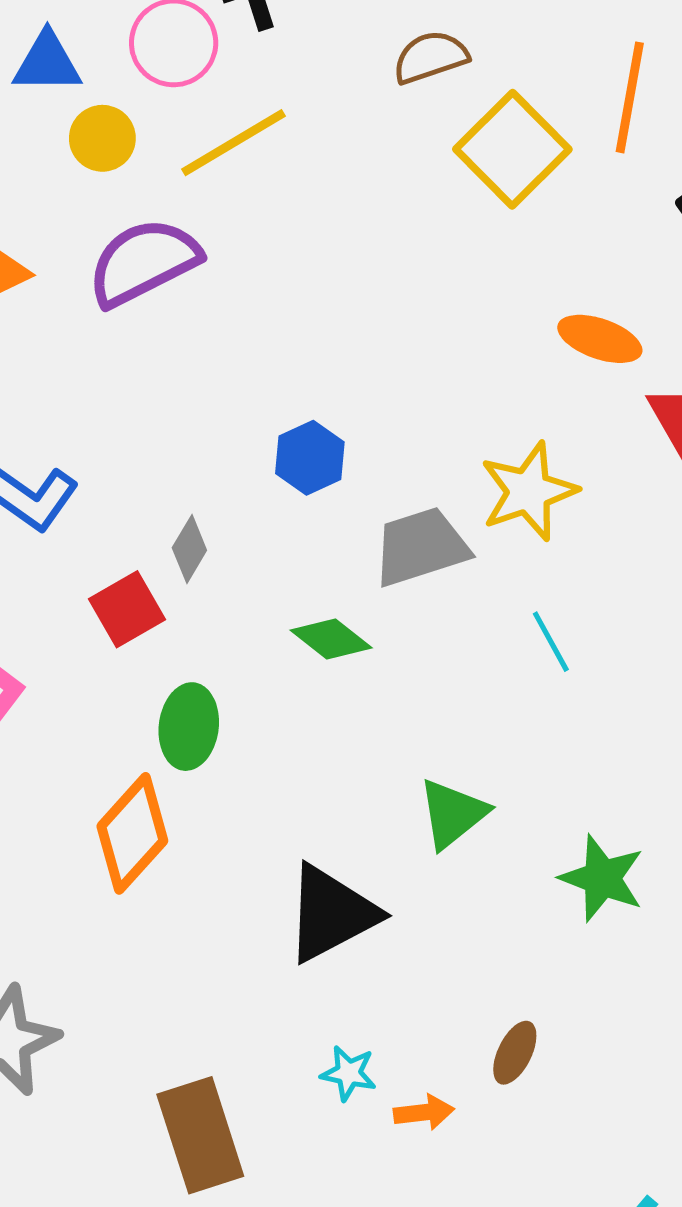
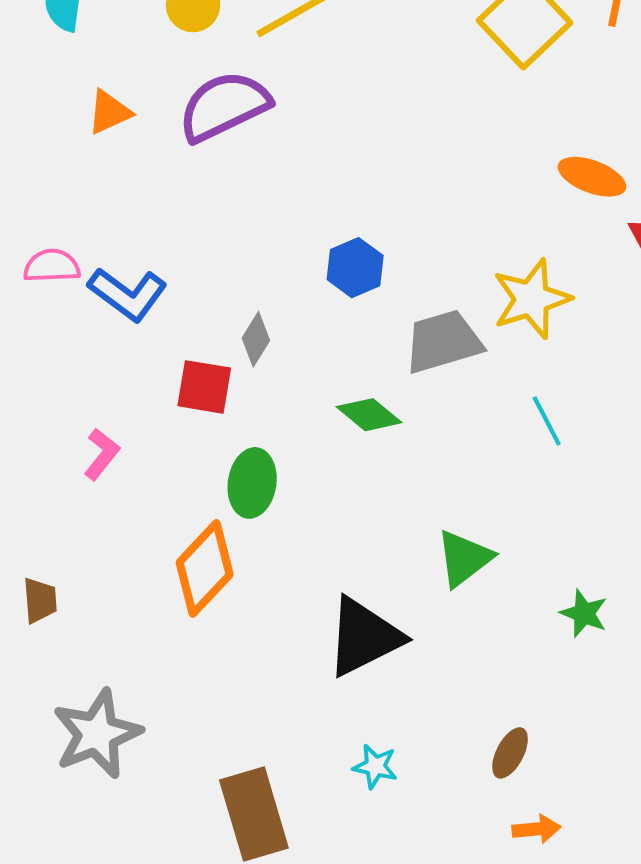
red square: (127, 609) -> (204, 387), turned 38
green star: (602, 878) -> (584, 613), size x0.7
orange arrow: (424, 1112) -> (536, 829), moved

